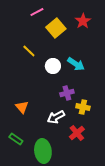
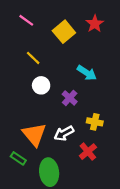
pink line: (37, 12) -> (26, 20), moved, turned 64
white circle: (53, 66) -> (41, 85), moved
purple cross: (67, 93) -> (70, 98), moved, turned -32
orange triangle: (22, 107) -> (34, 134), moved, size x1.6

